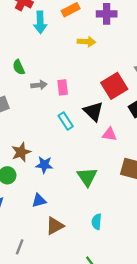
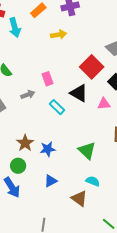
gray arrow: (39, 85) -> (28, 95), moved
pink triangle: (109, 134) -> (104, 104), moved
cyan semicircle: (97, 222) -> (93, 181), moved, turned 120
brown triangle: (55, 226) -> (79, 198), moved, turned -42

